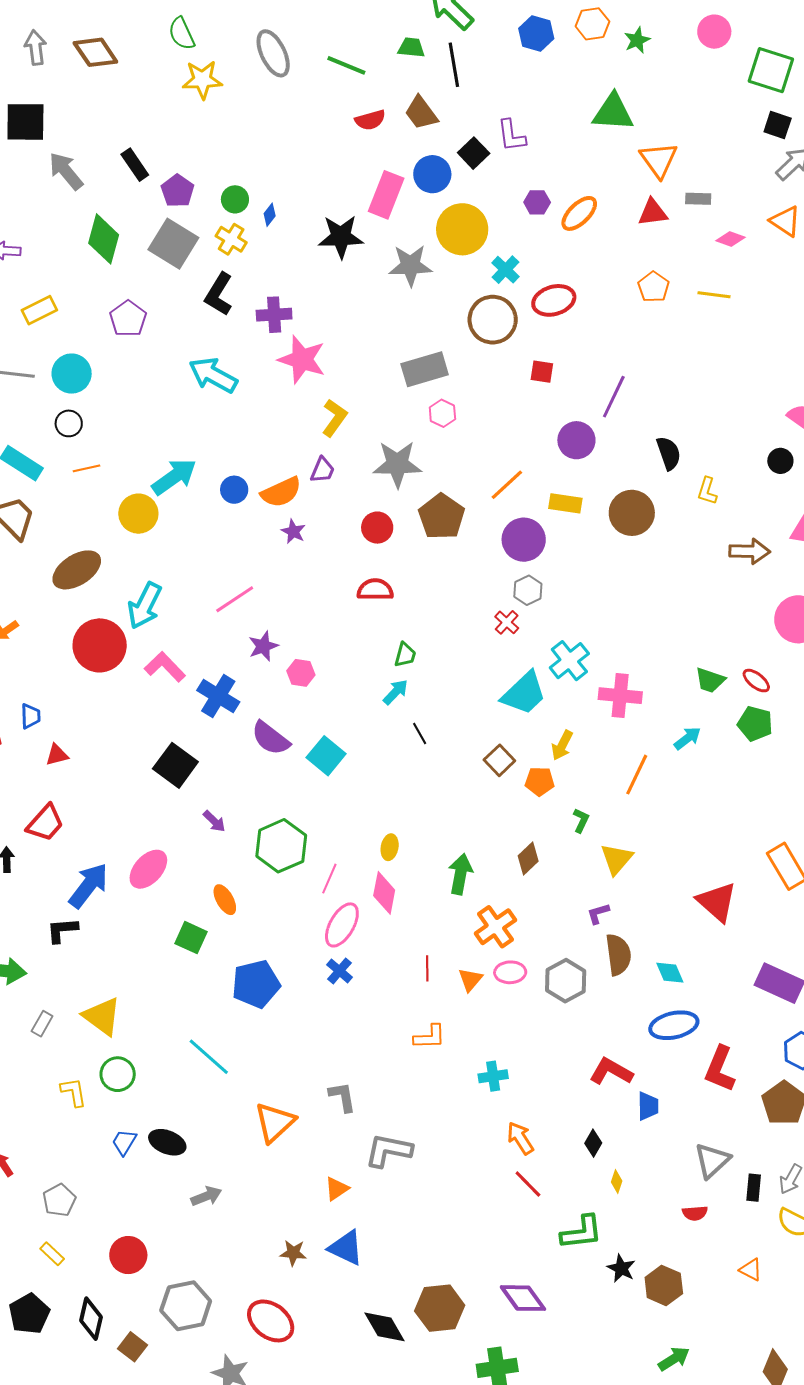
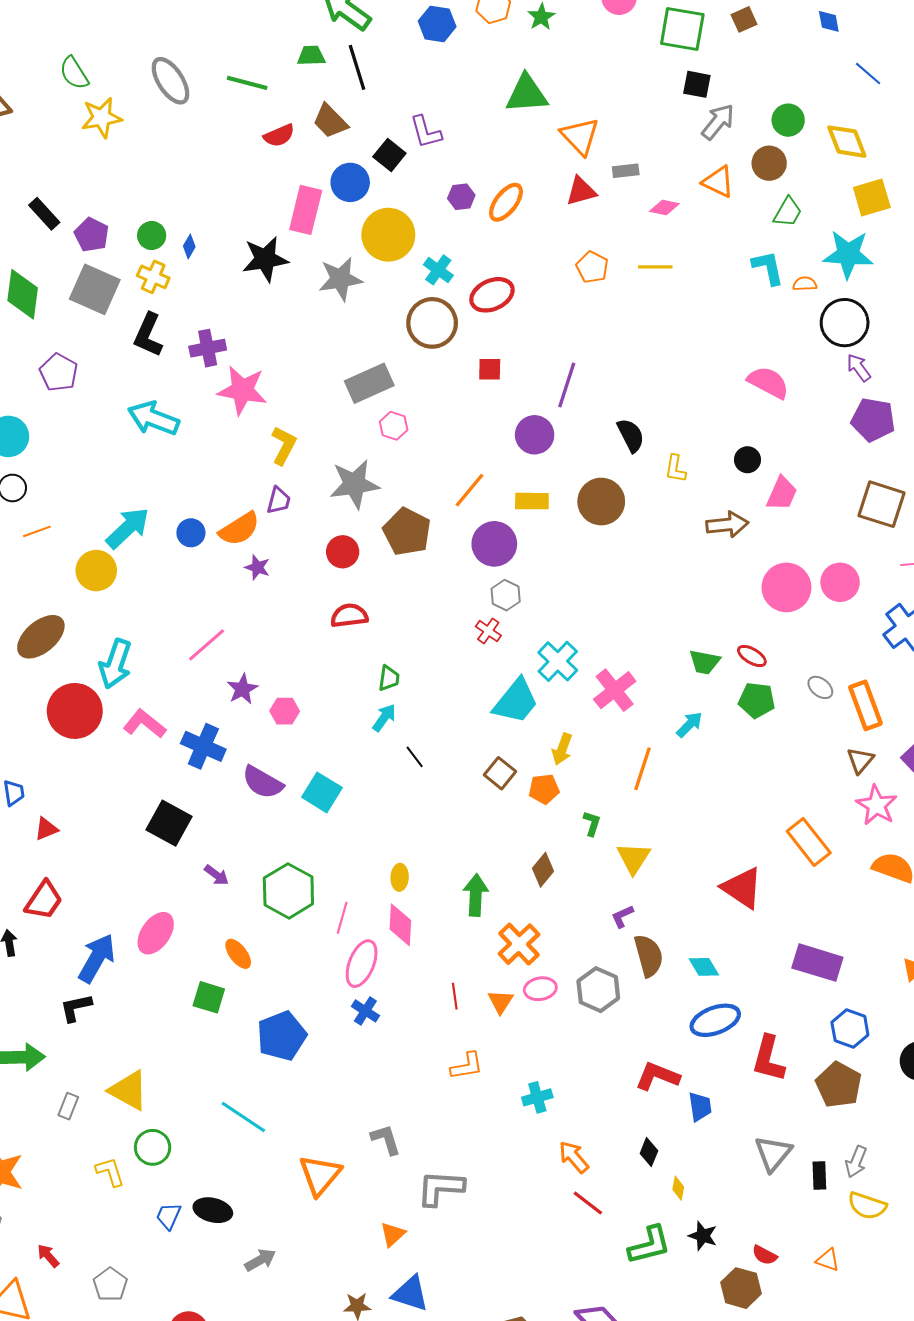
black circle: (780, 461) -> (747, 460), moved
pink cross: (620, 696) -> (615, 690), turned -36
red semicircle: (695, 1213) -> (765, 1255), moved, turned 40
black star: (621, 1268) -> (703, 1236), moved

